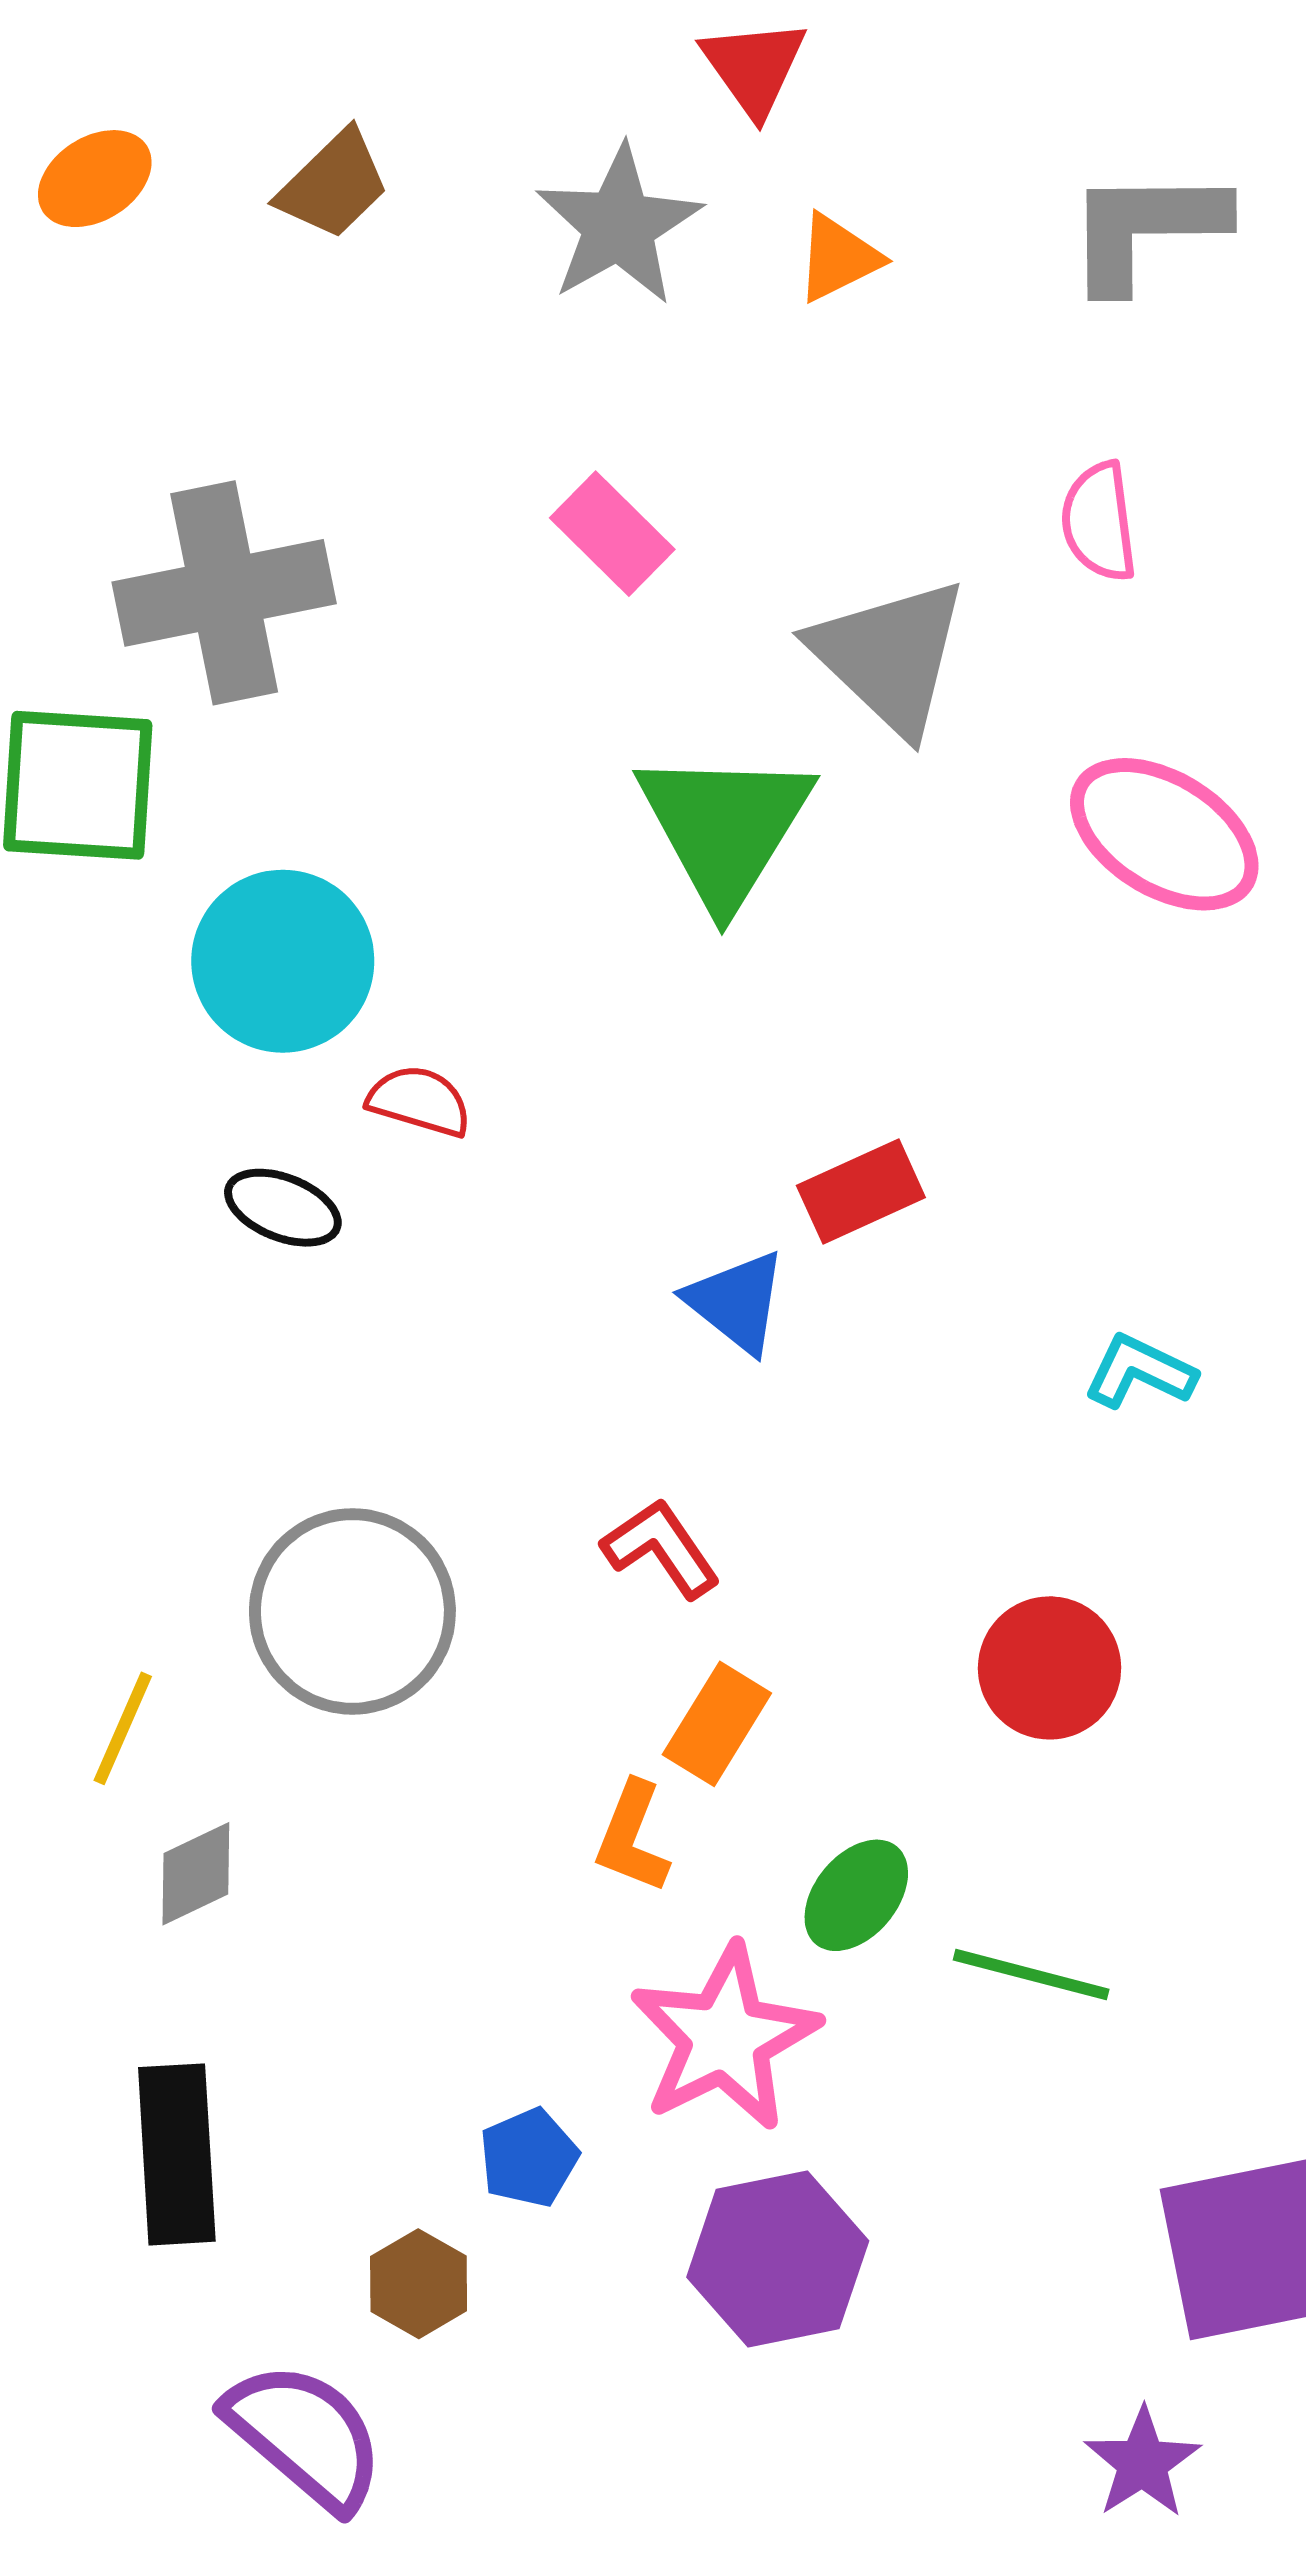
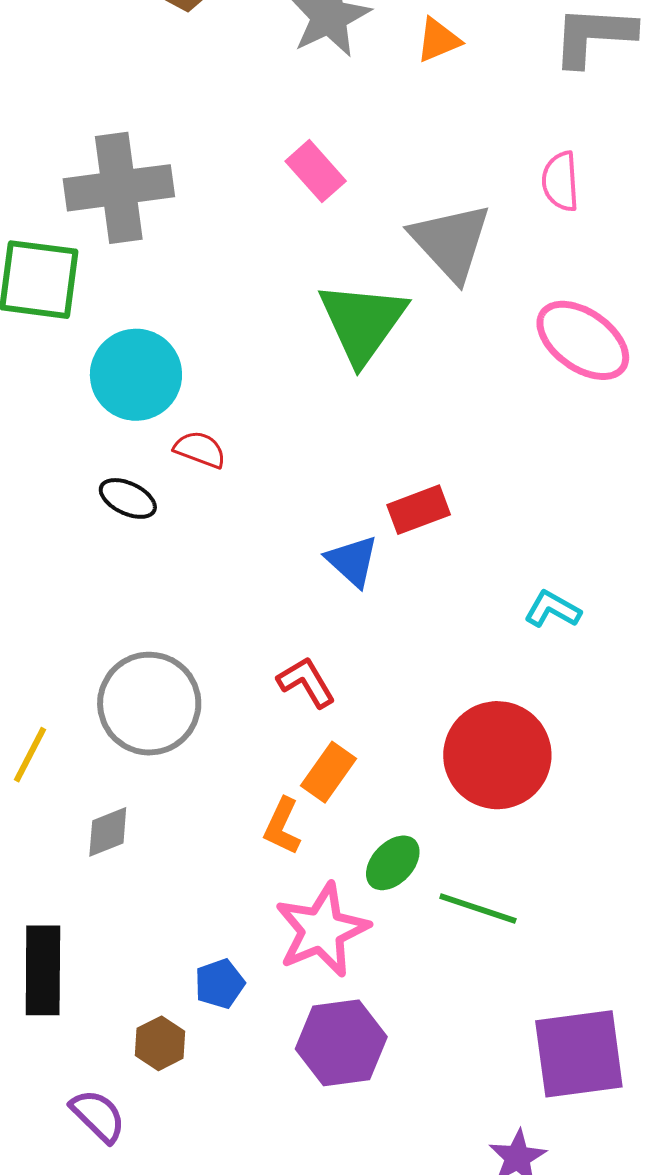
red circle: (1050, 1668) -> (497, 755), size x1.5
gray diamond: (196, 1874) -> (108, 832), moved
purple semicircle: (305, 2436) -> (98, 1116), size x0.7

